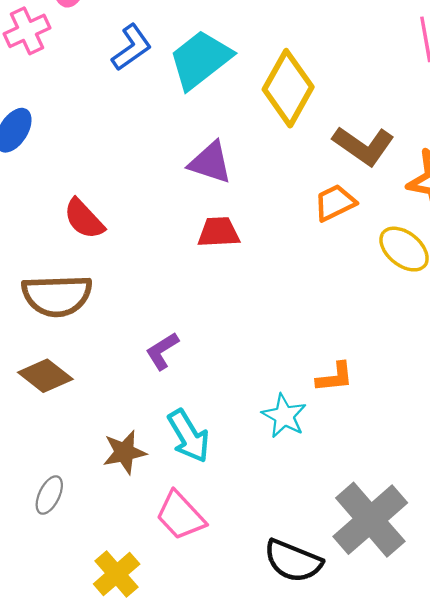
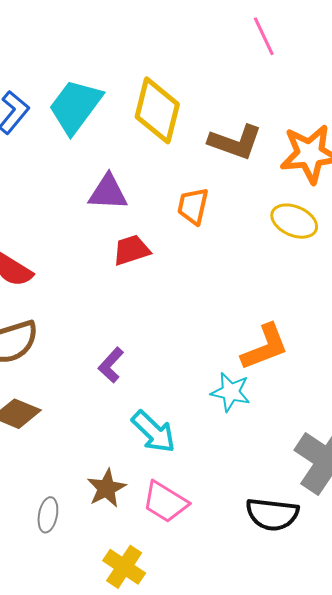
orange trapezoid: (335, 203) -> (193, 206), moved, turned -36
orange L-shape: (335, 377) -> (265, 347), size x1.5
brown star: (124, 452) -> (106, 488), moved

